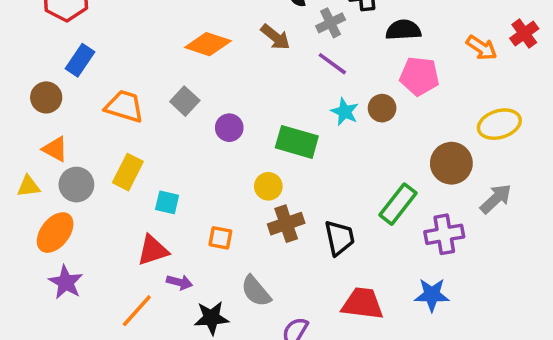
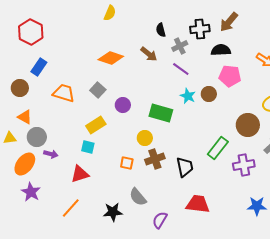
yellow rectangle: (128, 172) -> (96, 125), moved, turned 30
orange square: (220, 238) -> (127, 163), moved
purple arrow: (179, 282) -> (51, 154), moved
blue star: (432, 295) -> (257, 206), moved

